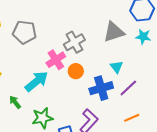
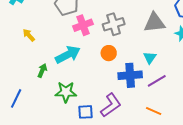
pink cross: (56, 60) -> (83, 25), moved
green arrow: (15, 102) -> (42, 71), turned 48
orange line: (132, 118) -> (154, 111), turned 35

